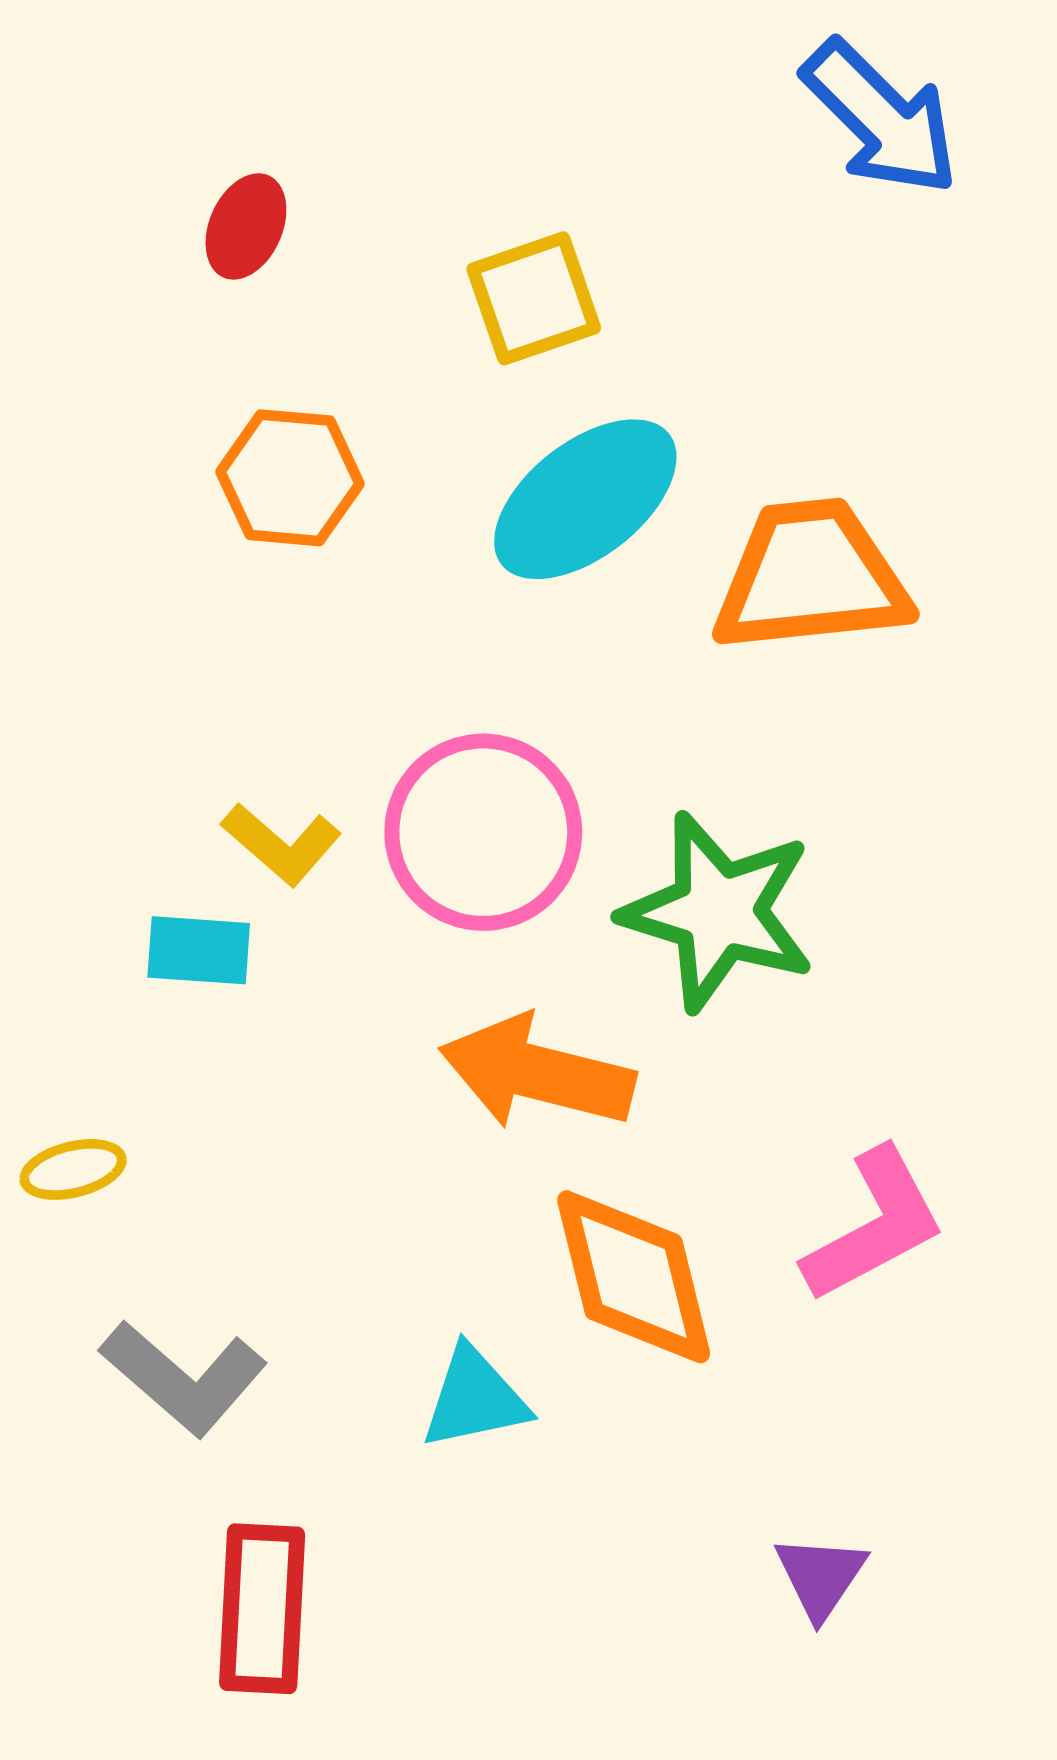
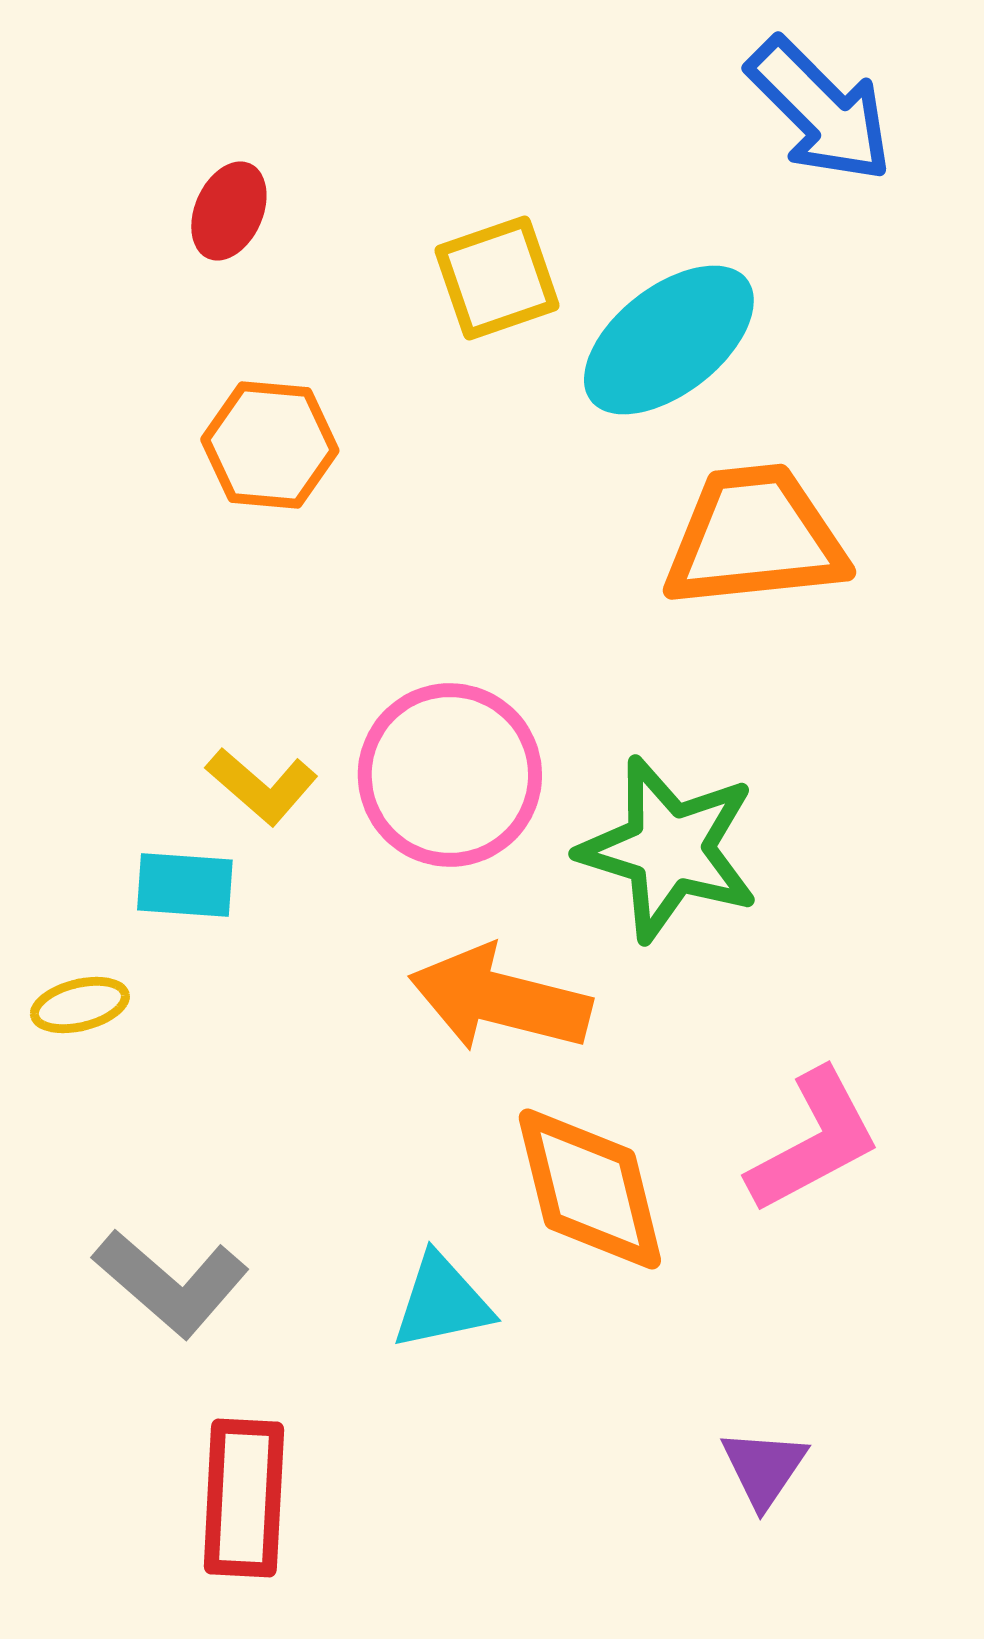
cyan ellipse: (585, 499) -> (669, 340), moved
yellow ellipse: (73, 1169) -> (80, 1005), moved

